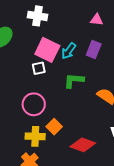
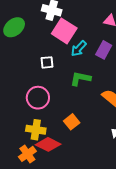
pink square: (47, 50) -> (64, 31), moved
orange square: (54, 127) -> (72, 122), moved
red diamond: (83, 145) -> (48, 144), moved

